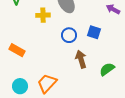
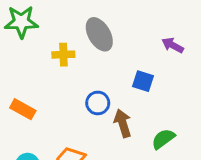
blue circle: (69, 35) -> (98, 103), moved

